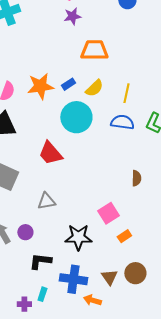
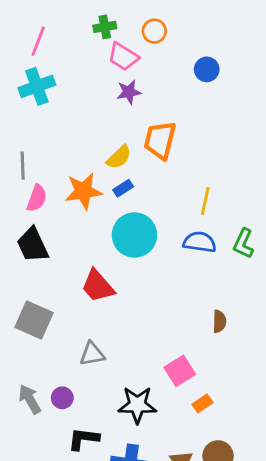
orange trapezoid: (94, 50) -> (160, 140), turned -76
yellow semicircle: (94, 88) -> (119, 157), moved

